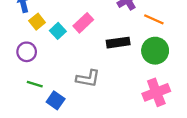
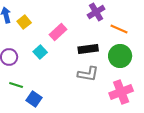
yellow square: (37, 22) -> (24, 22), moved
cyan square: (58, 31) -> (40, 52), moved
gray L-shape: (88, 78) -> (88, 74), moved

